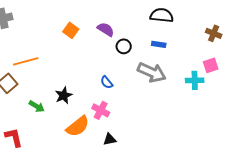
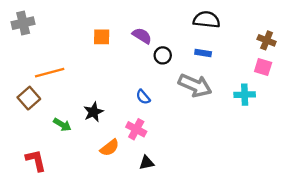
orange square: (71, 30) -> (102, 37), turned -35
pink square: (211, 65) -> (263, 67), moved, turned 35
orange semicircle: (78, 126) -> (110, 148), size x0.7

